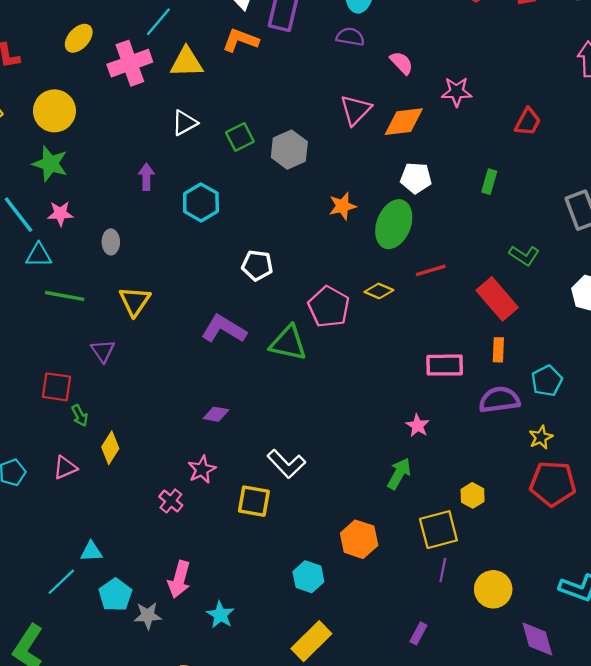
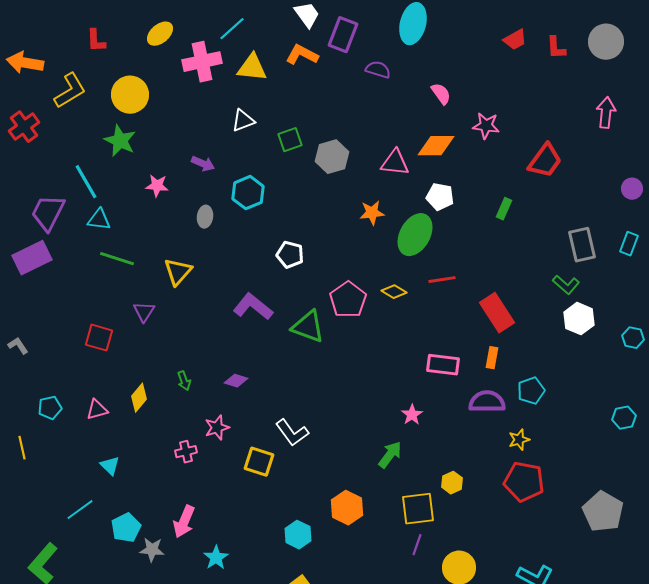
purple semicircle: (350, 37) -> (378, 70), moved
pink triangle: (356, 110) -> (395, 163), moved, turned 44
red trapezoid: (528, 122) -> (545, 161), size x1.4
purple arrow: (146, 177) -> (203, 164), turned 105
pink star: (60, 214) -> (157, 186), moved
gray ellipse: (111, 242) -> (205, 217), moved
green L-shape: (524, 255) -> (566, 285), moved
green arrow: (80, 416) -> (184, 381), moved
pink cross: (171, 501) -> (186, 452), turned 30
cyan triangle: (91, 552) -> (110, 466), moved, turned 40

